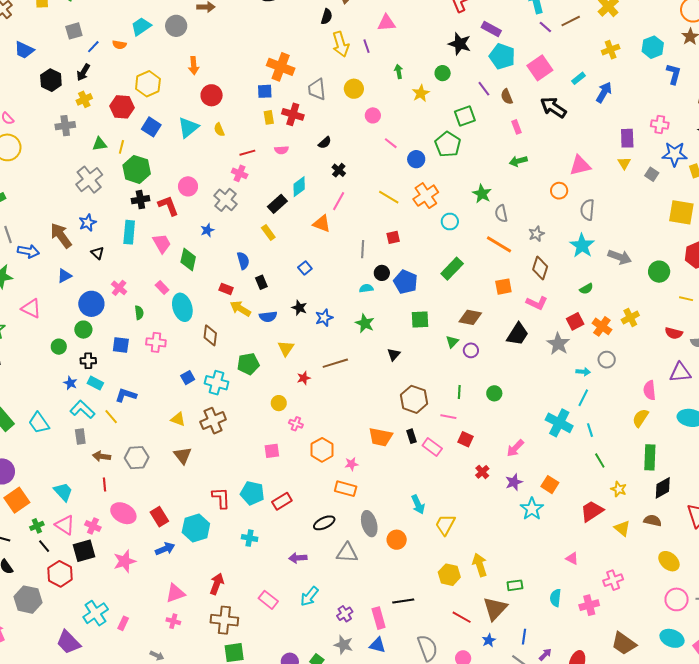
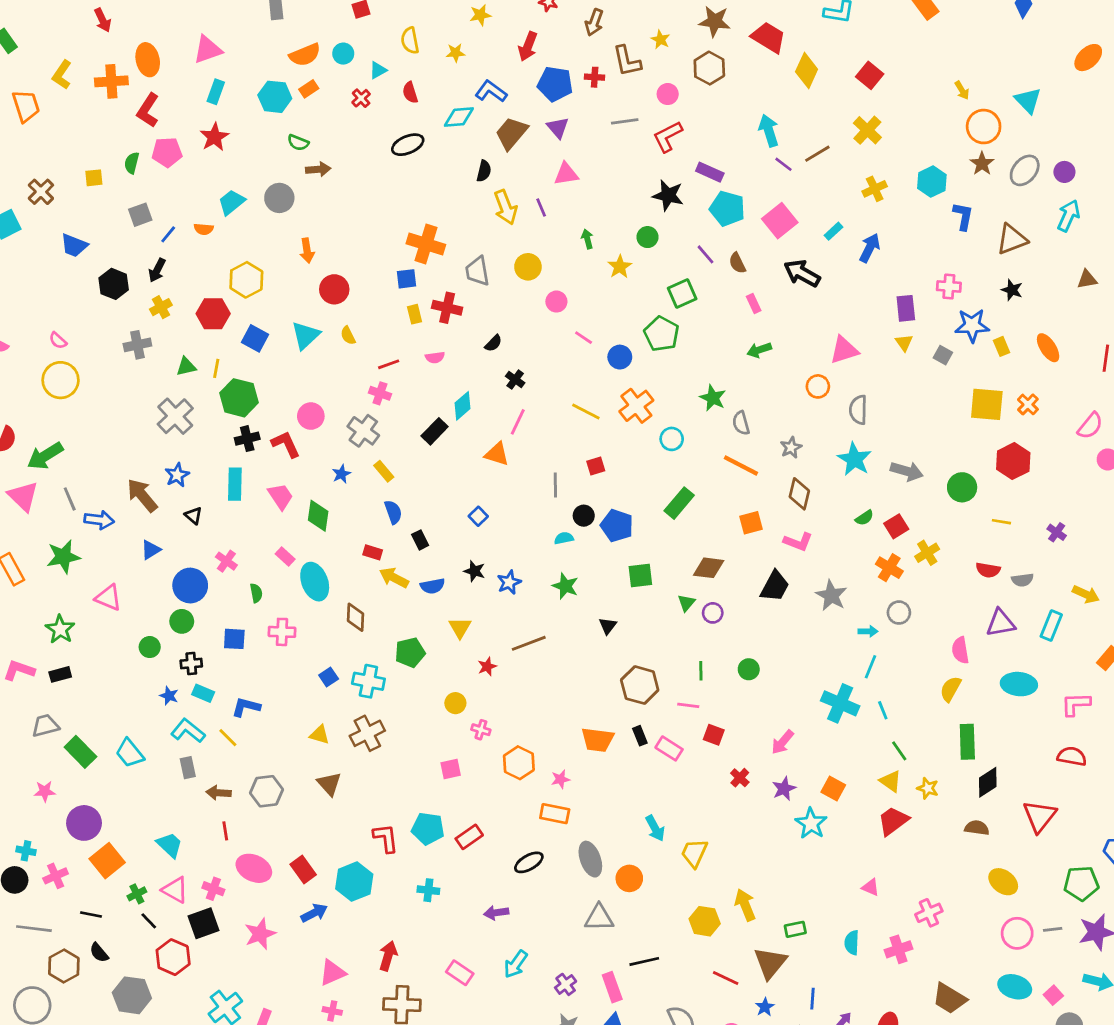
yellow rectangle: (268, 233) -> (384, 471), moved
red square: (575, 321) -> (896, 526), moved
yellow triangle: (622, 528) -> (891, 781), moved
gray triangle: (347, 553) -> (599, 918), moved

